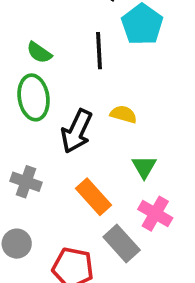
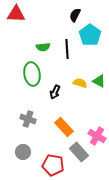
green semicircle: (39, 53) -> (43, 47), moved, turned -40
black arrow: (77, 131) -> (55, 92), size x0.6
green triangle: (144, 167) -> (99, 81), moved, turned -32

